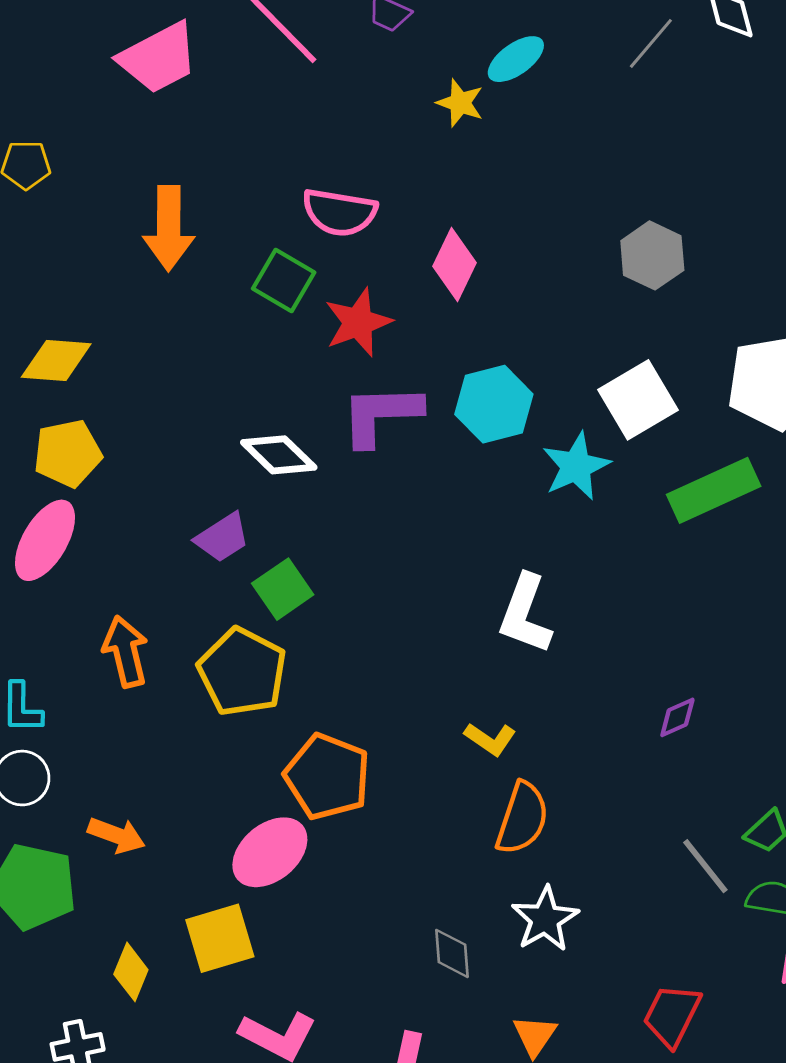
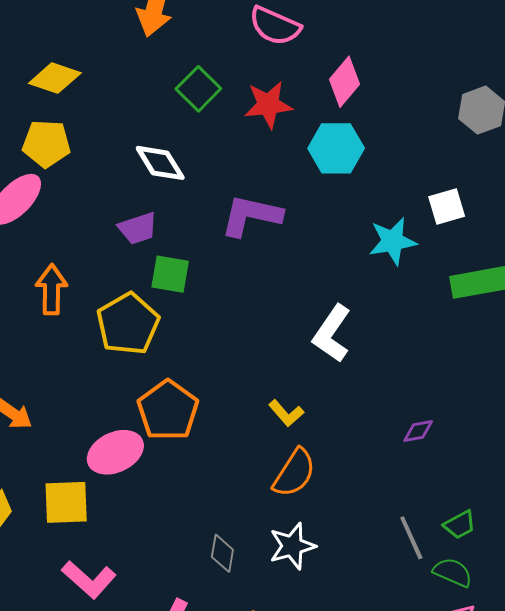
green square: (284, 281) -> (198, 89), moved
white square: (638, 400) -> (447, 207), size x0.7
cyan hexagon: (494, 404) -> (336, 148), moved
purple L-shape: (381, 415) -> (251, 216), moved
white diamond: (279, 455) -> (160, 163), moved
green square: (283, 589) -> (170, 274), turned 30

